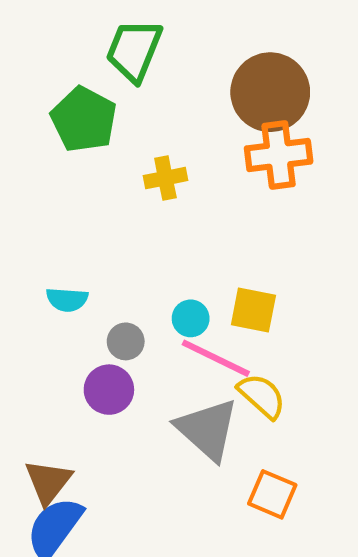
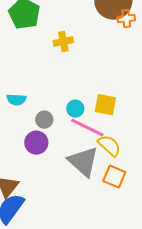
orange cross: (279, 155) -> (126, 19), moved, size x0.6
orange square: (272, 494) -> (114, 177), moved

